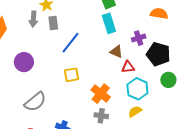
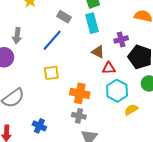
gray arrow: (33, 19) -> (17, 36), moved
gray rectangle: (53, 23) -> (64, 17), moved, turned -56
orange cross: (101, 94) -> (80, 93), turned -30
yellow semicircle: (135, 111) -> (131, 110), moved

